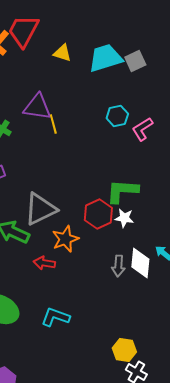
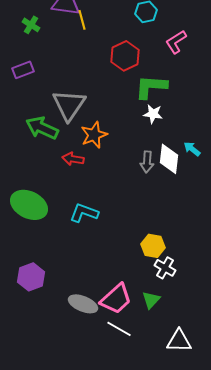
pink L-shape: (142, 129) -> (176, 42), moved
gray triangle: (40, 209) -> (69, 105), turned -30
red hexagon: (98, 214) -> (125, 56), moved

